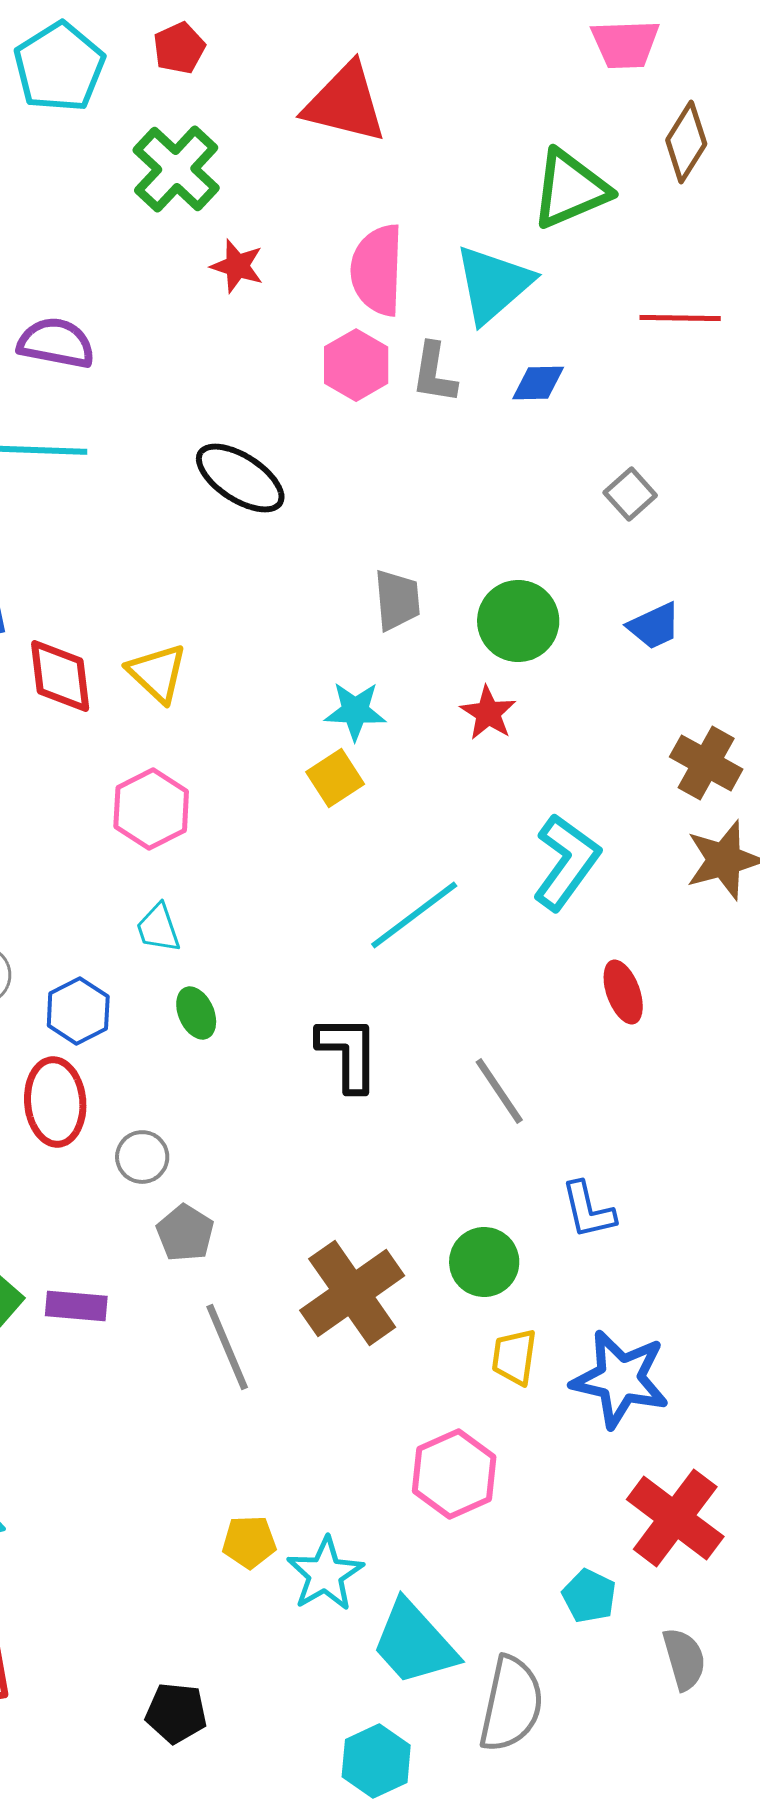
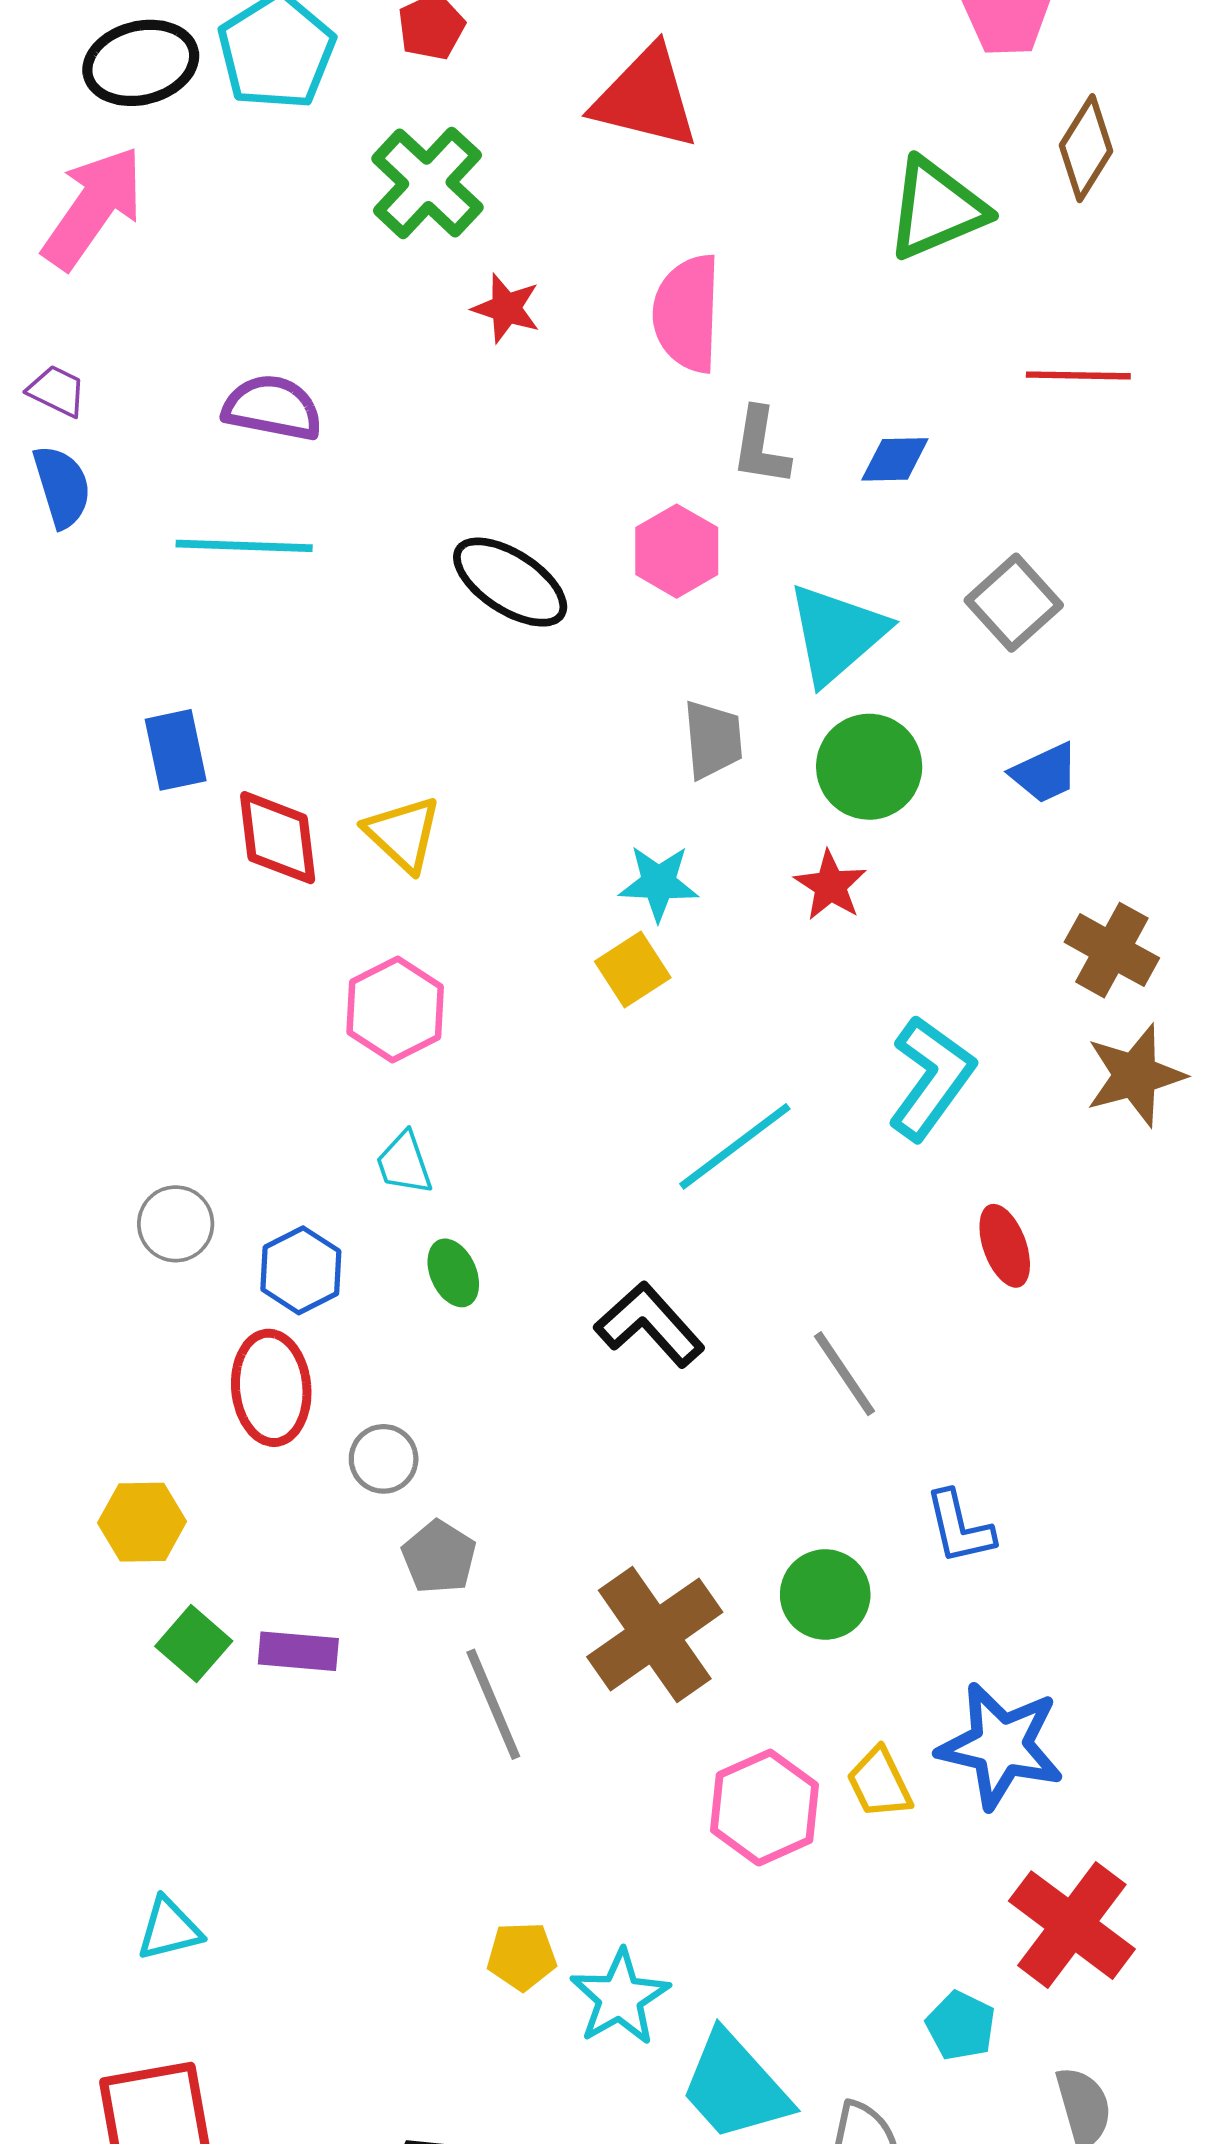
cyan triangle: (493, 284) -> (837, 634), moved
pink hexagon: (356, 365) -> (677, 551), moved
gray square: (630, 494) -> (1014, 603), size x1.4
black L-shape: (348, 1053) -> (650, 1325), turned -42
yellow trapezoid: (514, 1357) -> (879, 1783), moved, turned -34
pink hexagon: (454, 1474) -> (765, 1808), moved

